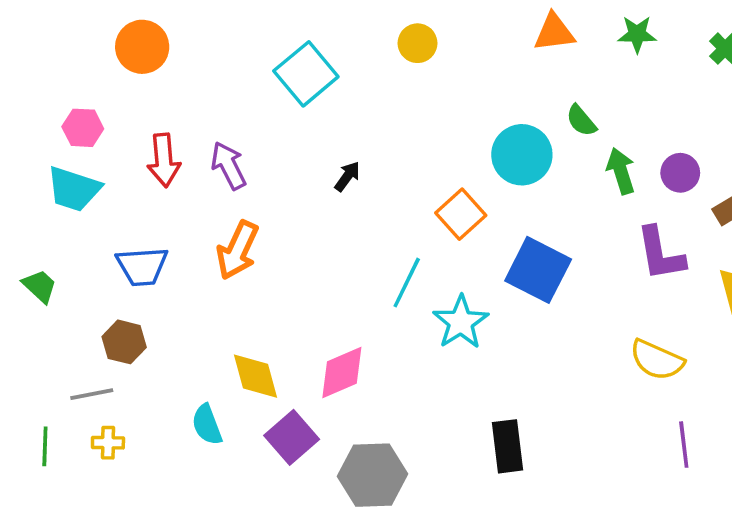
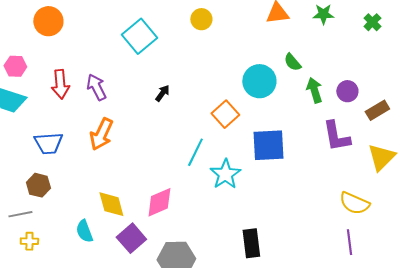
blue square: (538, 270) -> (268, 145), turned -30
yellow semicircle: (657, 360) -> (354, 203), moved

